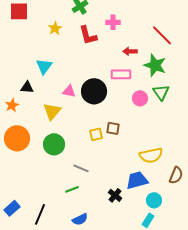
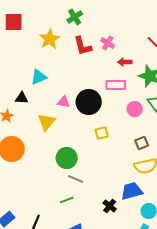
pink cross: (113, 22) -> (108, 43), moved, turned 32
yellow star: (55, 28) -> (50, 39), size x1.5
cyan triangle: (44, 66) -> (39, 77), turned 30
brown square: (113, 128) -> (142, 143), moved, turned -32
yellow square: (96, 134) -> (102, 133), moved
green circle: (54, 144) -> (67, 158), moved

